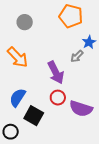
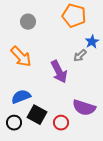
blue semicircle: (18, 98) -> (21, 97), turned 36
red circle: (58, 98) -> (61, 123), moved
black circle: (11, 132) -> (14, 123), moved

